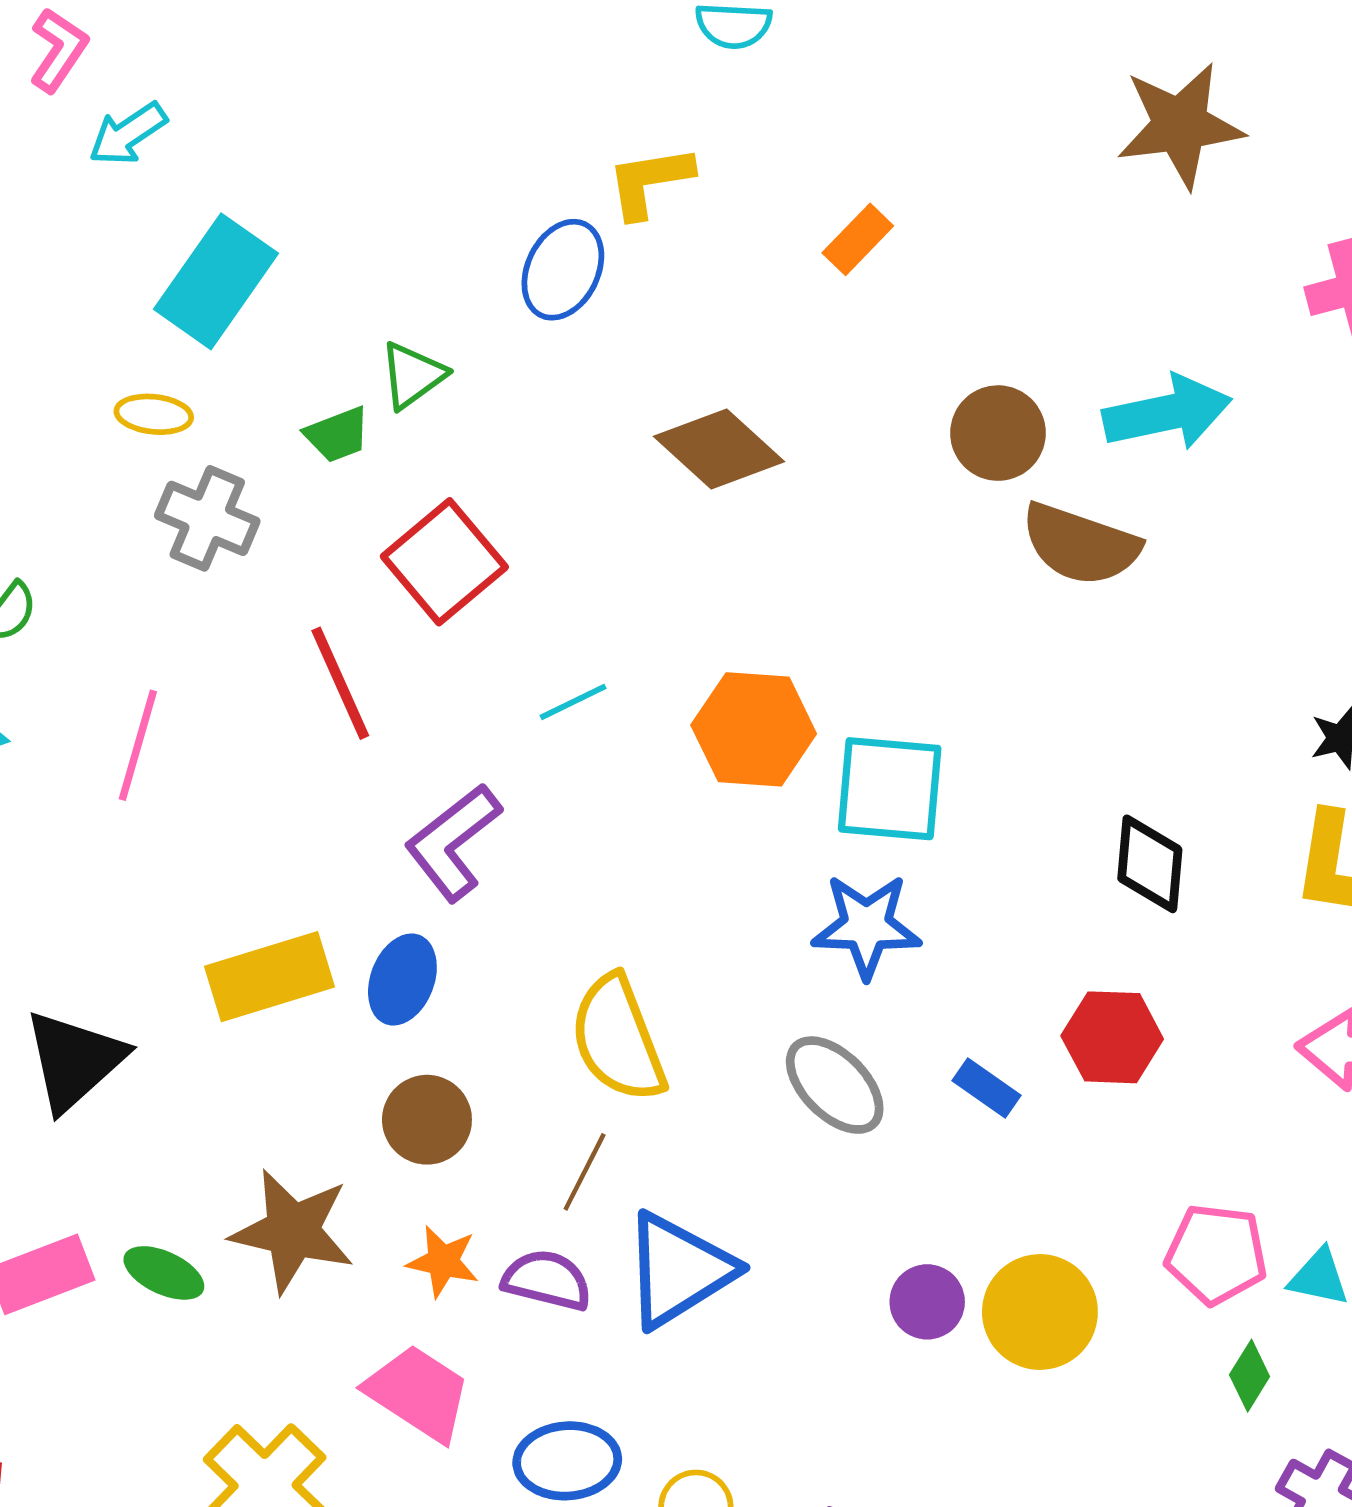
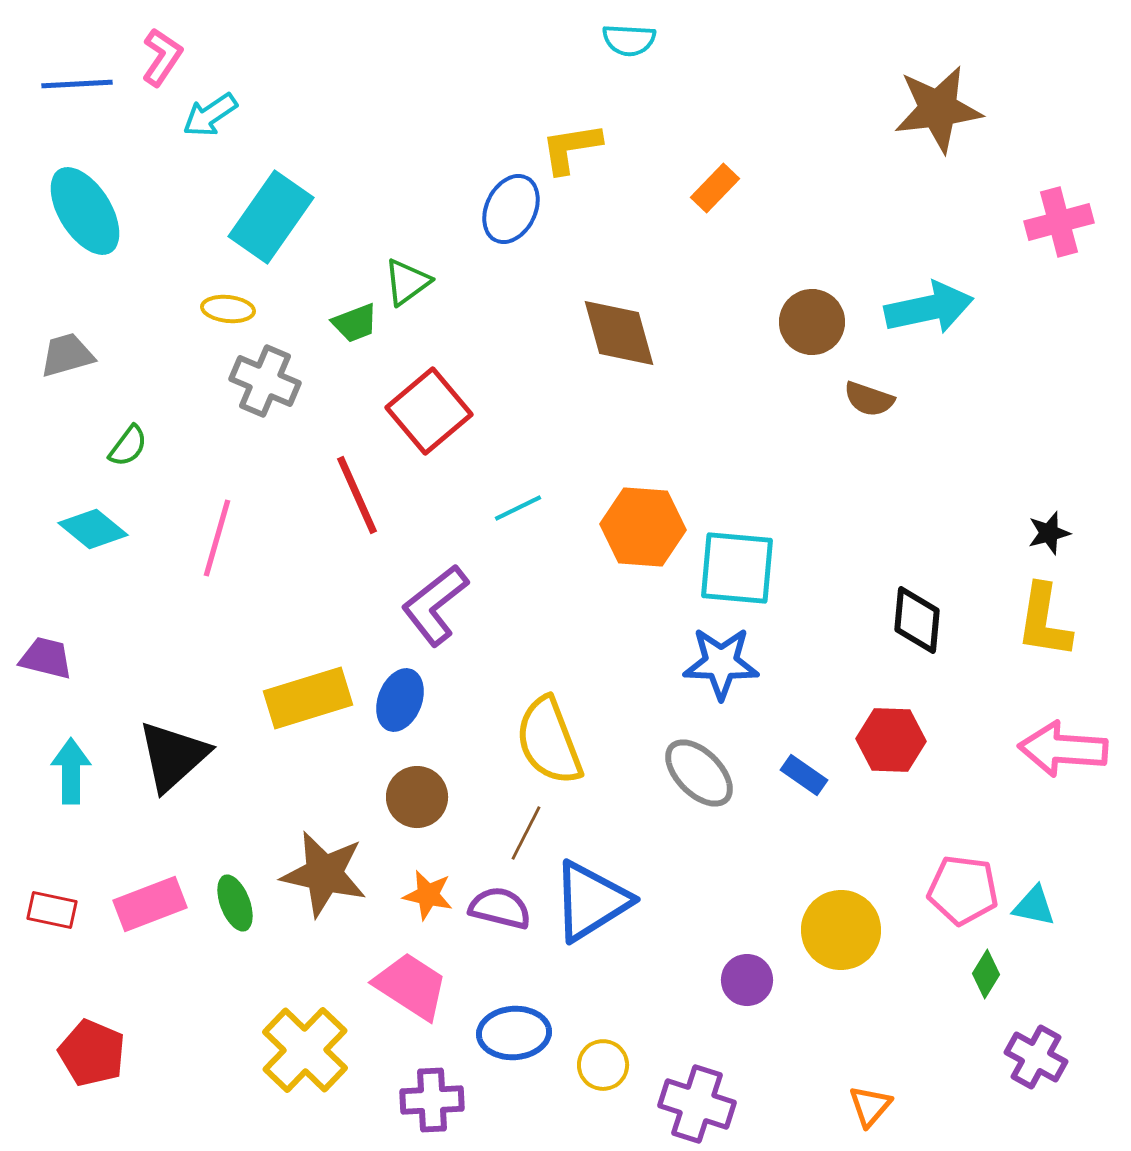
brown diamond: (719, 449) -> (619, 333), turned 32
brown semicircle: (1080, 544) -> (869, 399), size x0.6
green ellipse: (164, 1273) -> (235, 903), turned 44
purple circle: (927, 1302) -> (747, 980), moved

